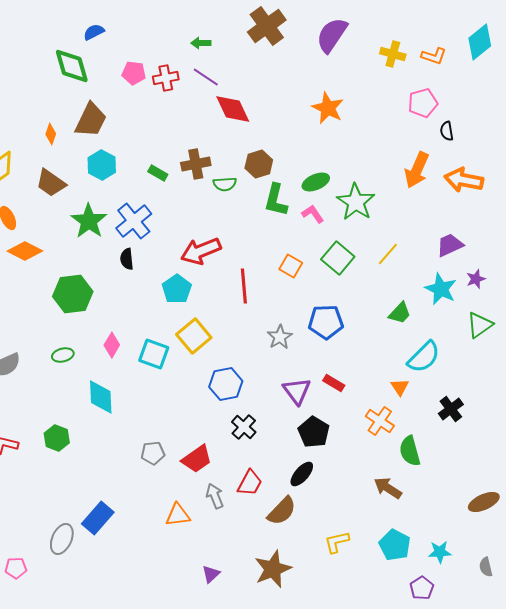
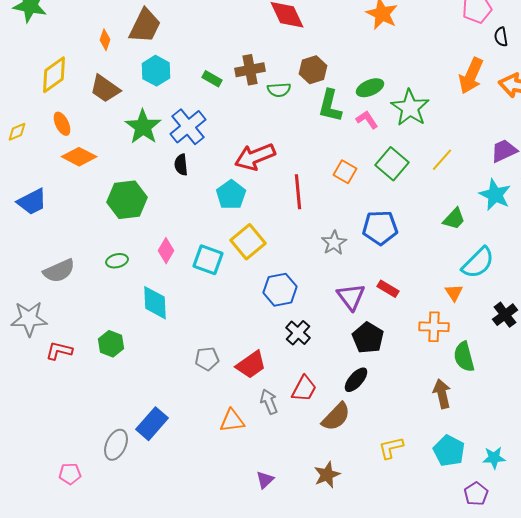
orange cross: (380, 421) -> (434, 327), turned -32
brown arrow: (388, 488) -> (442, 394), turned 44
brown star: (273, 569) -> (327, 475), size x0.7

